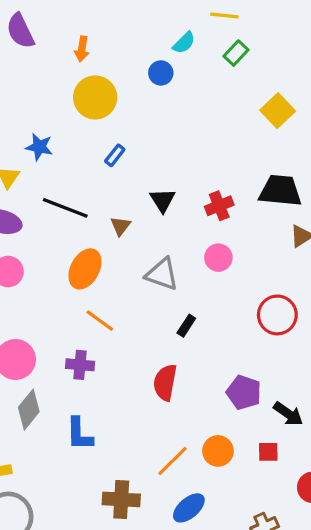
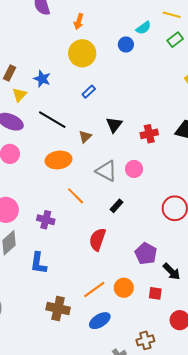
pink circle: (218, 258) -> (134, 169), moved
orange ellipse: (85, 269) -> (59, 160), turned 45
orange line: (100, 321) -> (76, 196), moved

